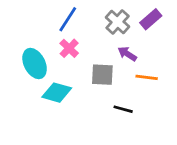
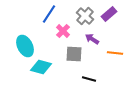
pink cross: (69, 48) -> (63, 31), moved
orange line: (147, 77) -> (115, 53), moved

